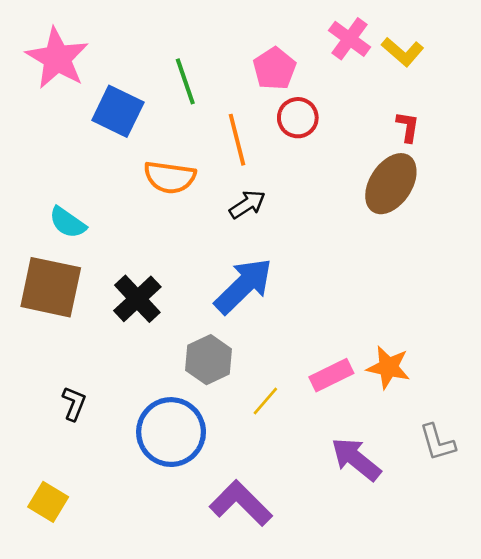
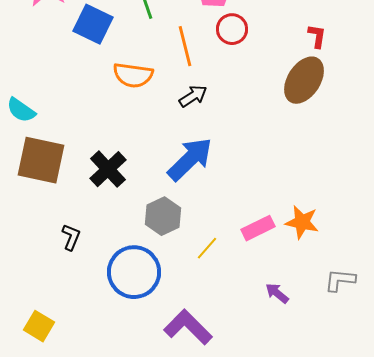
cyan semicircle: (68, 222) -> (21, 110), moved
black L-shape: (74, 404) -> (71, 237), moved
gray L-shape: (437, 442) -> (340, 280), turned 112
purple arrow: (356, 459) -> (277, 293), size x0.6

